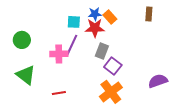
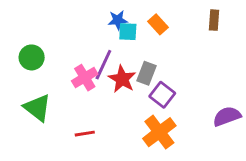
blue star: (95, 14) -> (118, 20), moved
cyan square: (74, 22) -> (128, 32), moved
red star: (95, 28) -> (122, 79), moved, turned 30
pink cross: (59, 54) -> (85, 78), turned -30

